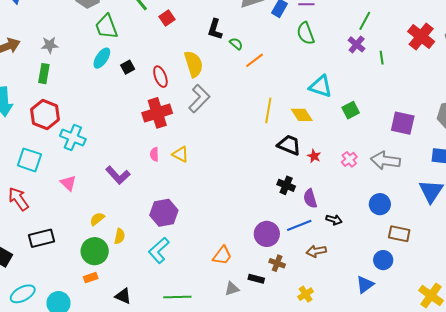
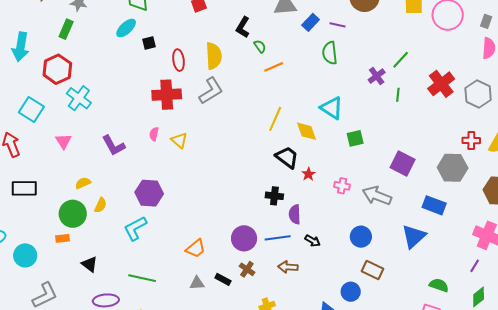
green line: (365, 21) -> (401, 60), moved
pink cross: (349, 159) -> (342, 186), turned 35
black cross: (286, 185) -> (274, 196), turned -30

